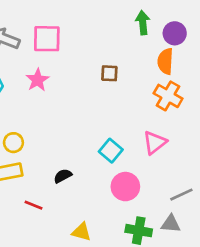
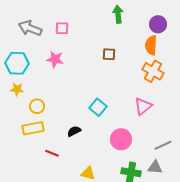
green arrow: (143, 23) -> (118, 14), moved
pink square: (47, 39) -> (62, 28), size x0.6
pink star: (37, 80) -> (55, 59), turned -30
cyan square: (111, 151) -> (98, 107), moved

